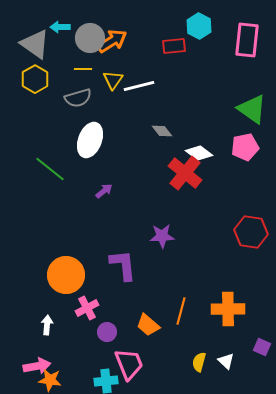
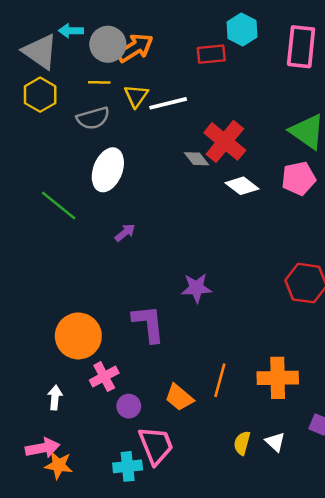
red cross: (185, 173) -> (225, 141), moved

